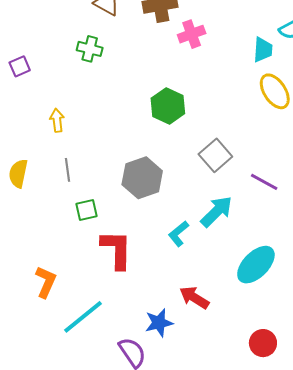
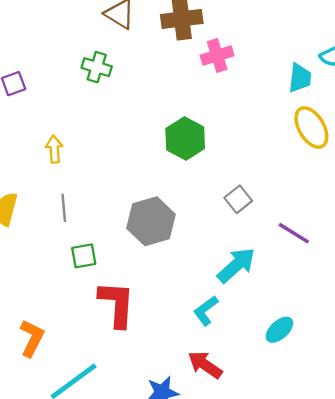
gray square: (215, 155) -> (238, 199), size x0.7
cyan L-shape: (178, 234) -> (206, 311), moved
cyan ellipse: (256, 265) -> (279, 330), size x0.6

